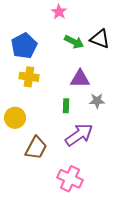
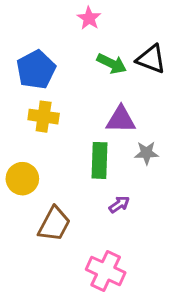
green rectangle: (66, 106) -> (100, 160), size x1.6
purple arrow: (79, 135) -> (119, 204), size x0.5

